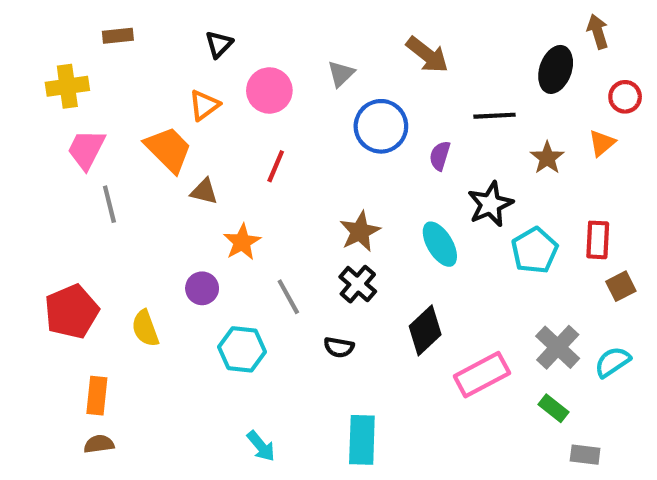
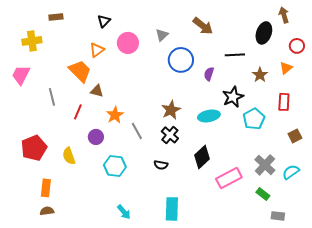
pink trapezoid: (86, 149) -> (21, 75), moved
red line: (276, 166) -> (78, 112), moved
red rectangle: (598, 240) -> (284, 102), moved
cyan ellipse: (440, 244) -> (209, 116), turned -70
gray line: (288, 297) -> (137, 131), moved

